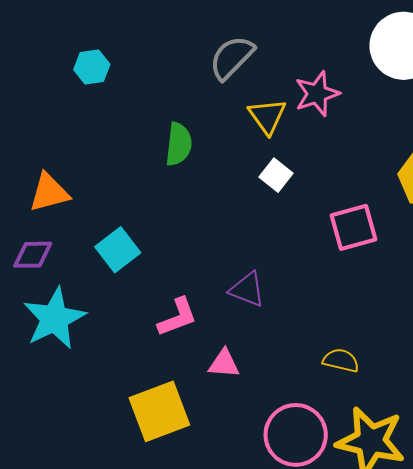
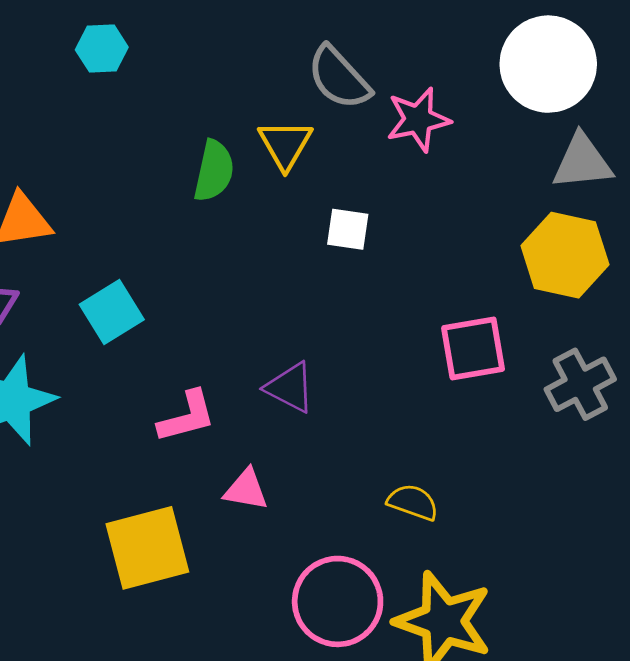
gray semicircle: (232, 58) -> (339, 78), moved, turned -93
yellow triangle: (267, 116) -> (285, 144), moved
white square: (276, 175) -> (348, 229), turned -36
pink square: (353, 227) -> (473, 348), moved

